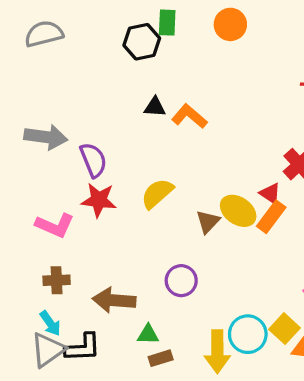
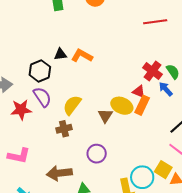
black hexagon: (142, 42) -> (40, 71), moved
purple semicircle: (93, 160) -> (42, 97), moved
red star: (99, 200) -> (21, 110), moved
pink L-shape: (55, 225) -> (19, 156), moved
brown cross: (57, 280) -> (64, 129), moved

